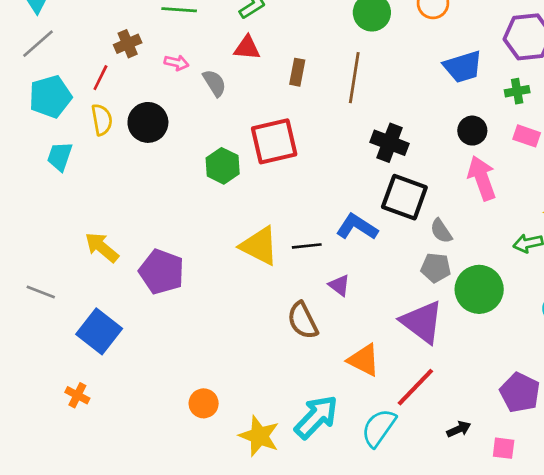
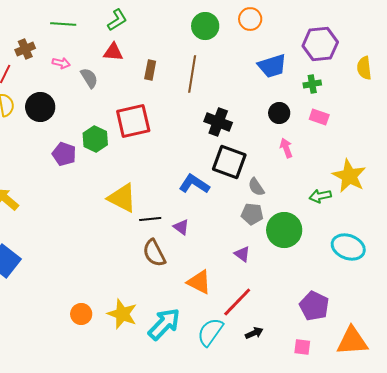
pink arrow: (482, 178) -> (286, 148), size x0.6
black line: (307, 246) -> (150, 219), moved
purple pentagon: (162, 272) -> (64, 154), moved, size x0.7
purple triangle: (422, 322) -> (242, 254), size x0.5
black arrow: (459, 429) -> (254, 333), moved
yellow star: (259, 436) -> (122, 314), moved

